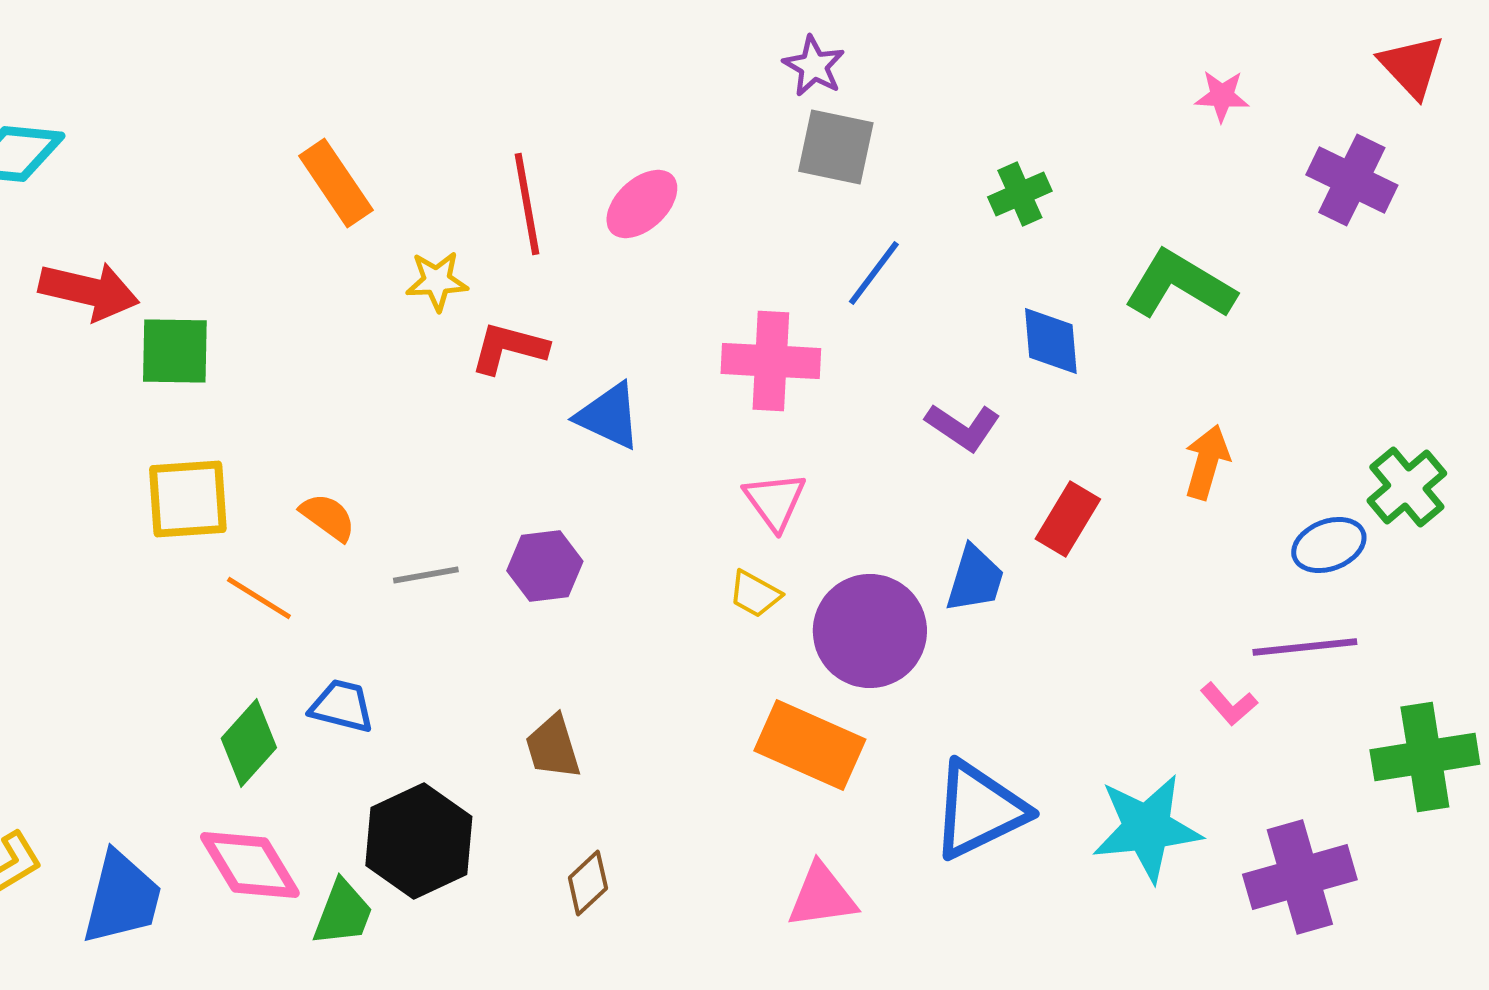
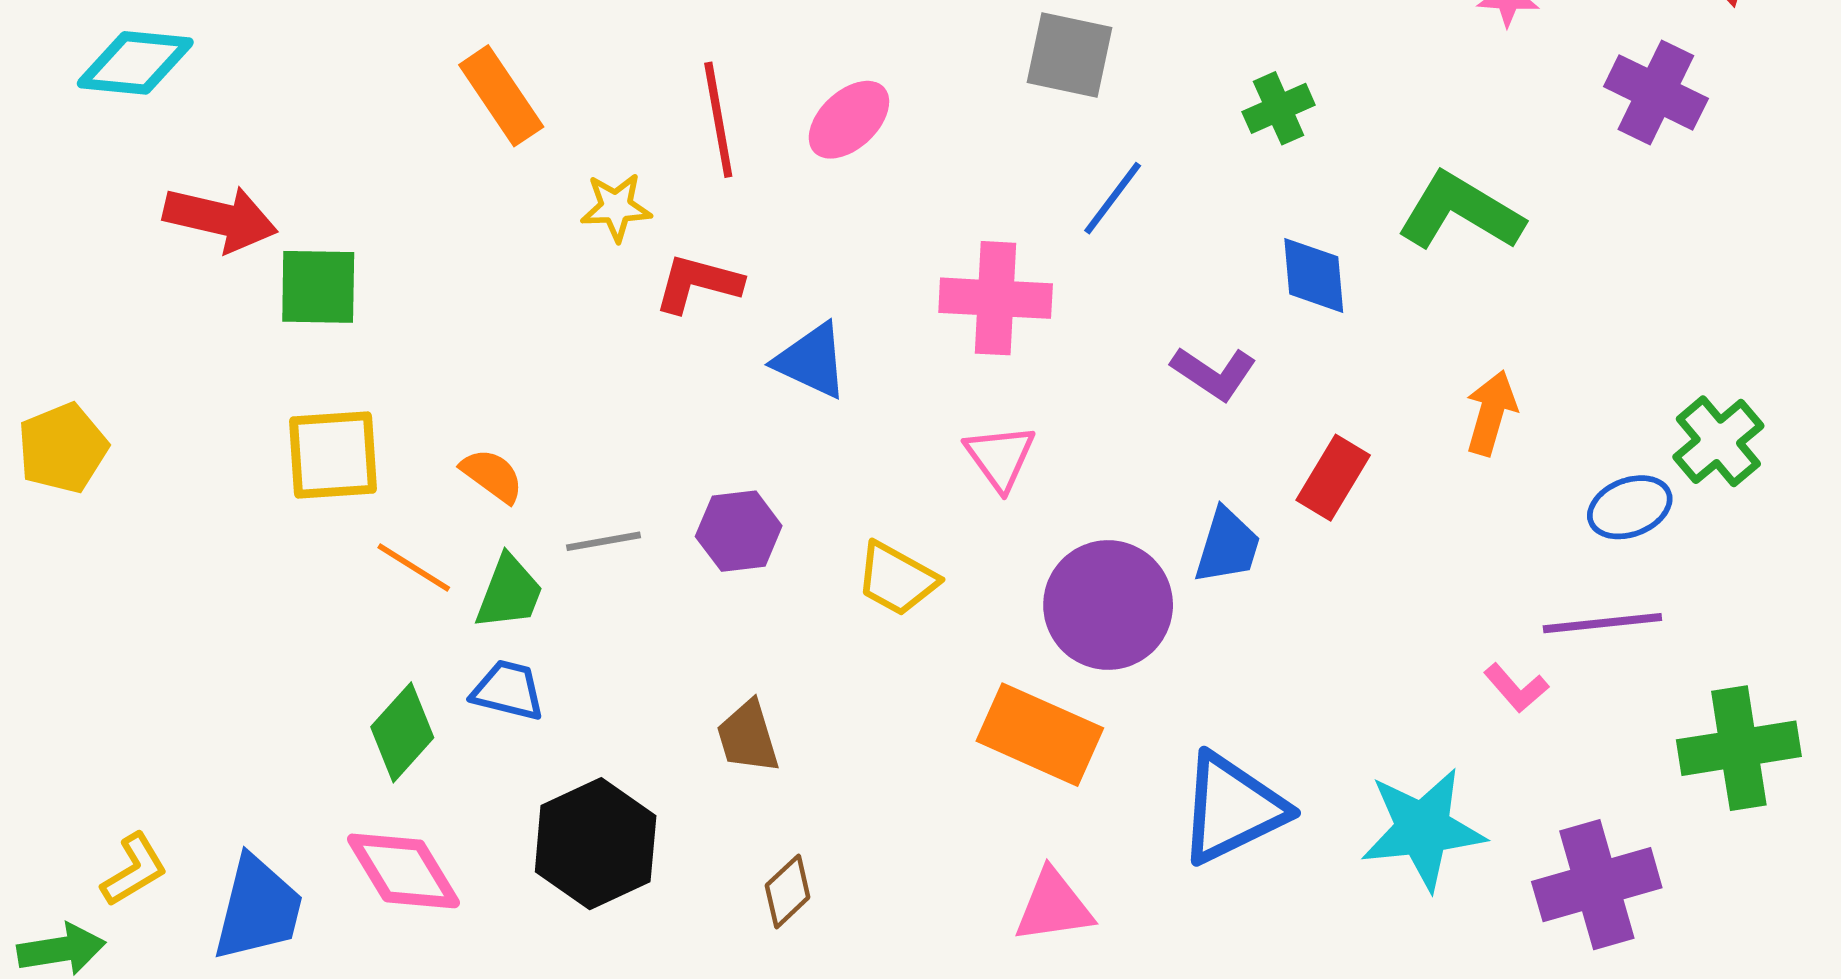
yellow trapezoid: (755, 594) -> (897, 579), moved, size x1.4
green trapezoid: (343, 913) -> (509, 593), moved

